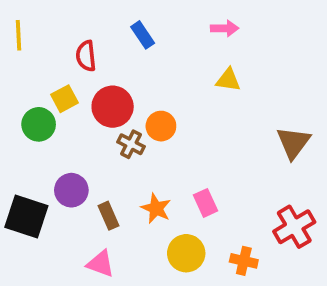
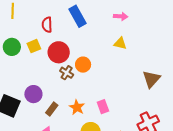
blue rectangle: (143, 35) -> (77, 16), size x1.5
green circle: (39, 124) -> (12, 47), moved
brown rectangle: (109, 216) -> (52, 109), turned 56

